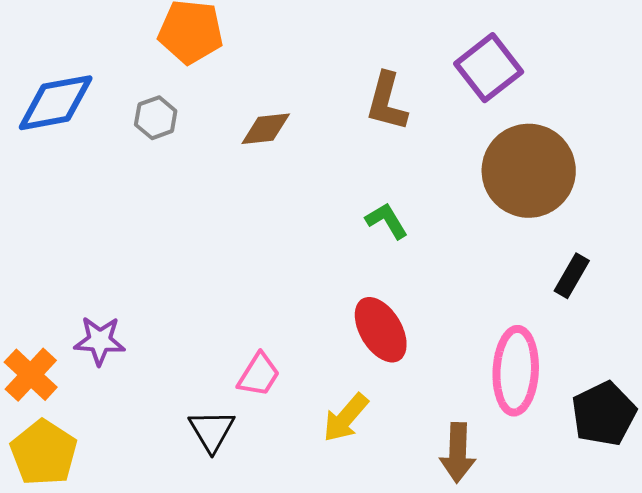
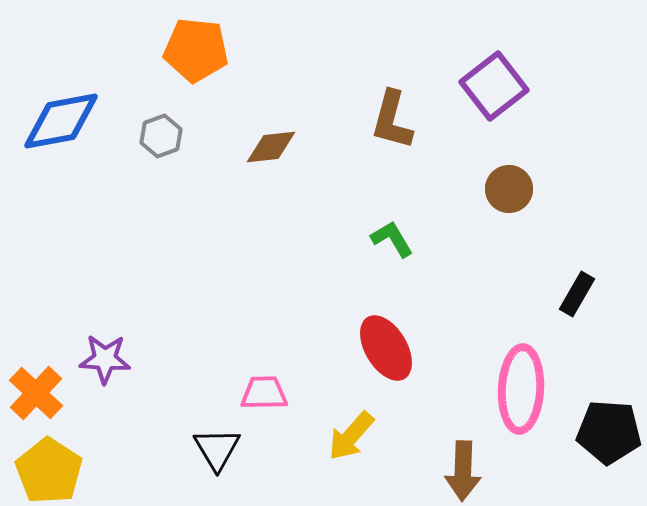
brown circle: (529, 171) -> (509, 189), moved, size x0.5
pink trapezoid: (259, 375) -> (264, 393), turned -123
black pentagon: (604, 414) -> (609, 432), turned 30

